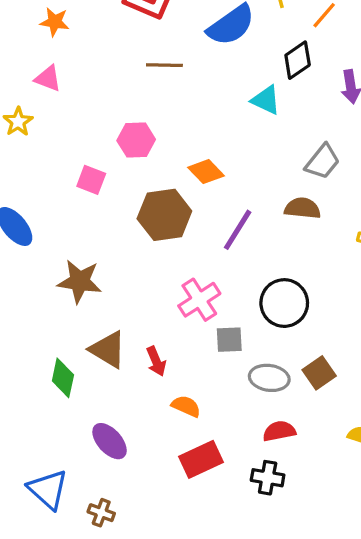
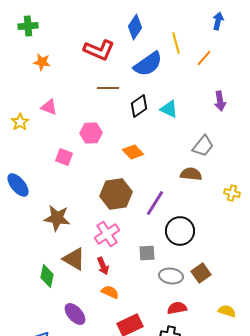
black diamond: (298, 60) -> (139, 106), moved
pink triangle: (48, 78) -> (49, 107), moved
brown hexagon: (164, 215) -> (116, 194), moved
purple line: (238, 230) -> (155, 203), moved
pink cross: (199, 300) -> (107, 234), moved
orange semicircle: (186, 406) -> (110, 292), moved

